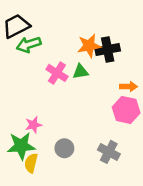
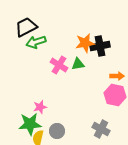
gray circle: (64, 148) -> (57, 131), moved

